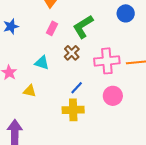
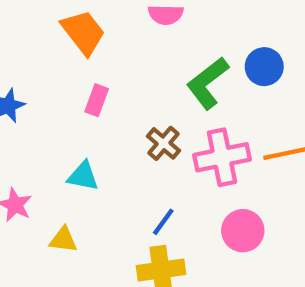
blue circle: (126, 13) -> (264, 67), moved
green L-shape: (83, 27) -> (208, 83), moved
brown cross: (72, 53) -> (164, 143), moved

